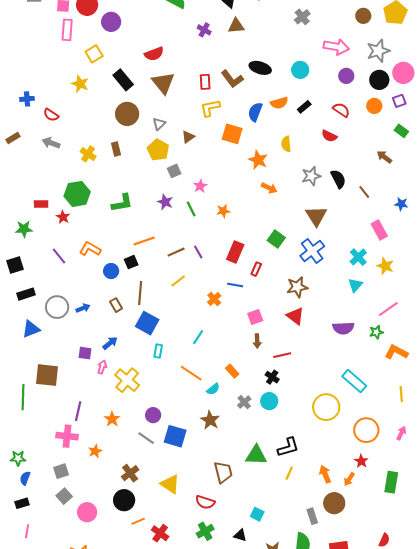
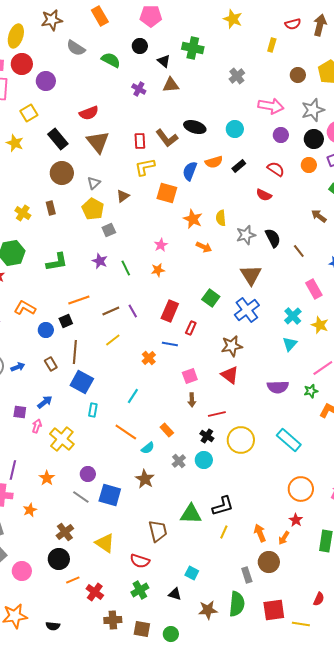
yellow semicircle: (286, 144) -> (221, 218), moved
pink star: (200, 186) -> (161, 245), moved
yellow circle: (326, 407) -> (241, 440), moved

